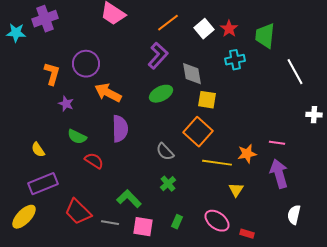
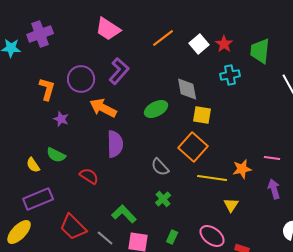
purple L-shape: (158, 56) -> (119, 71), moved
green semicircle: (77, 137) -> (56, 155), moved
purple arrow: (279, 174) -> (274, 189), size x0.7
gray line: (110, 223) -> (105, 238), turned 30

